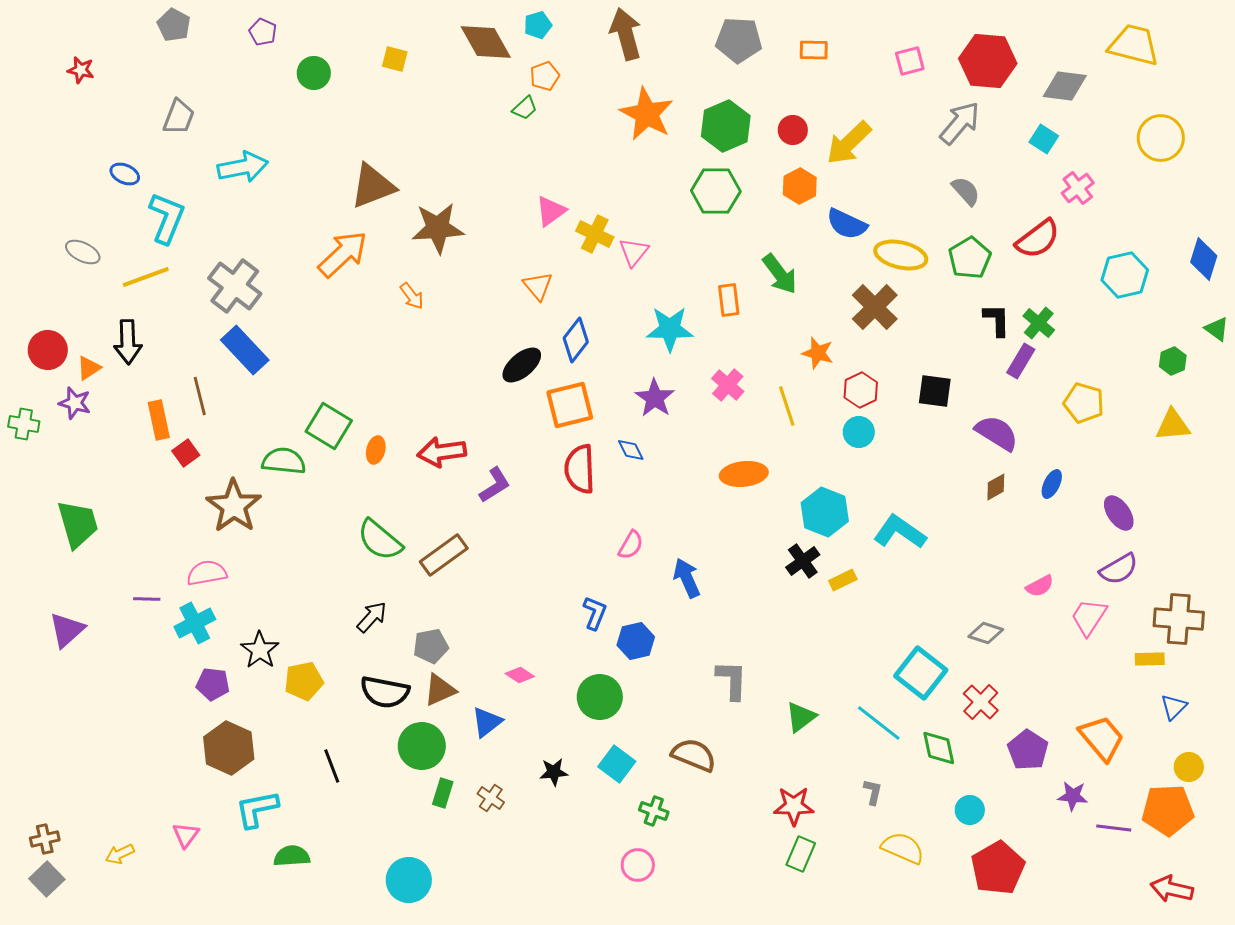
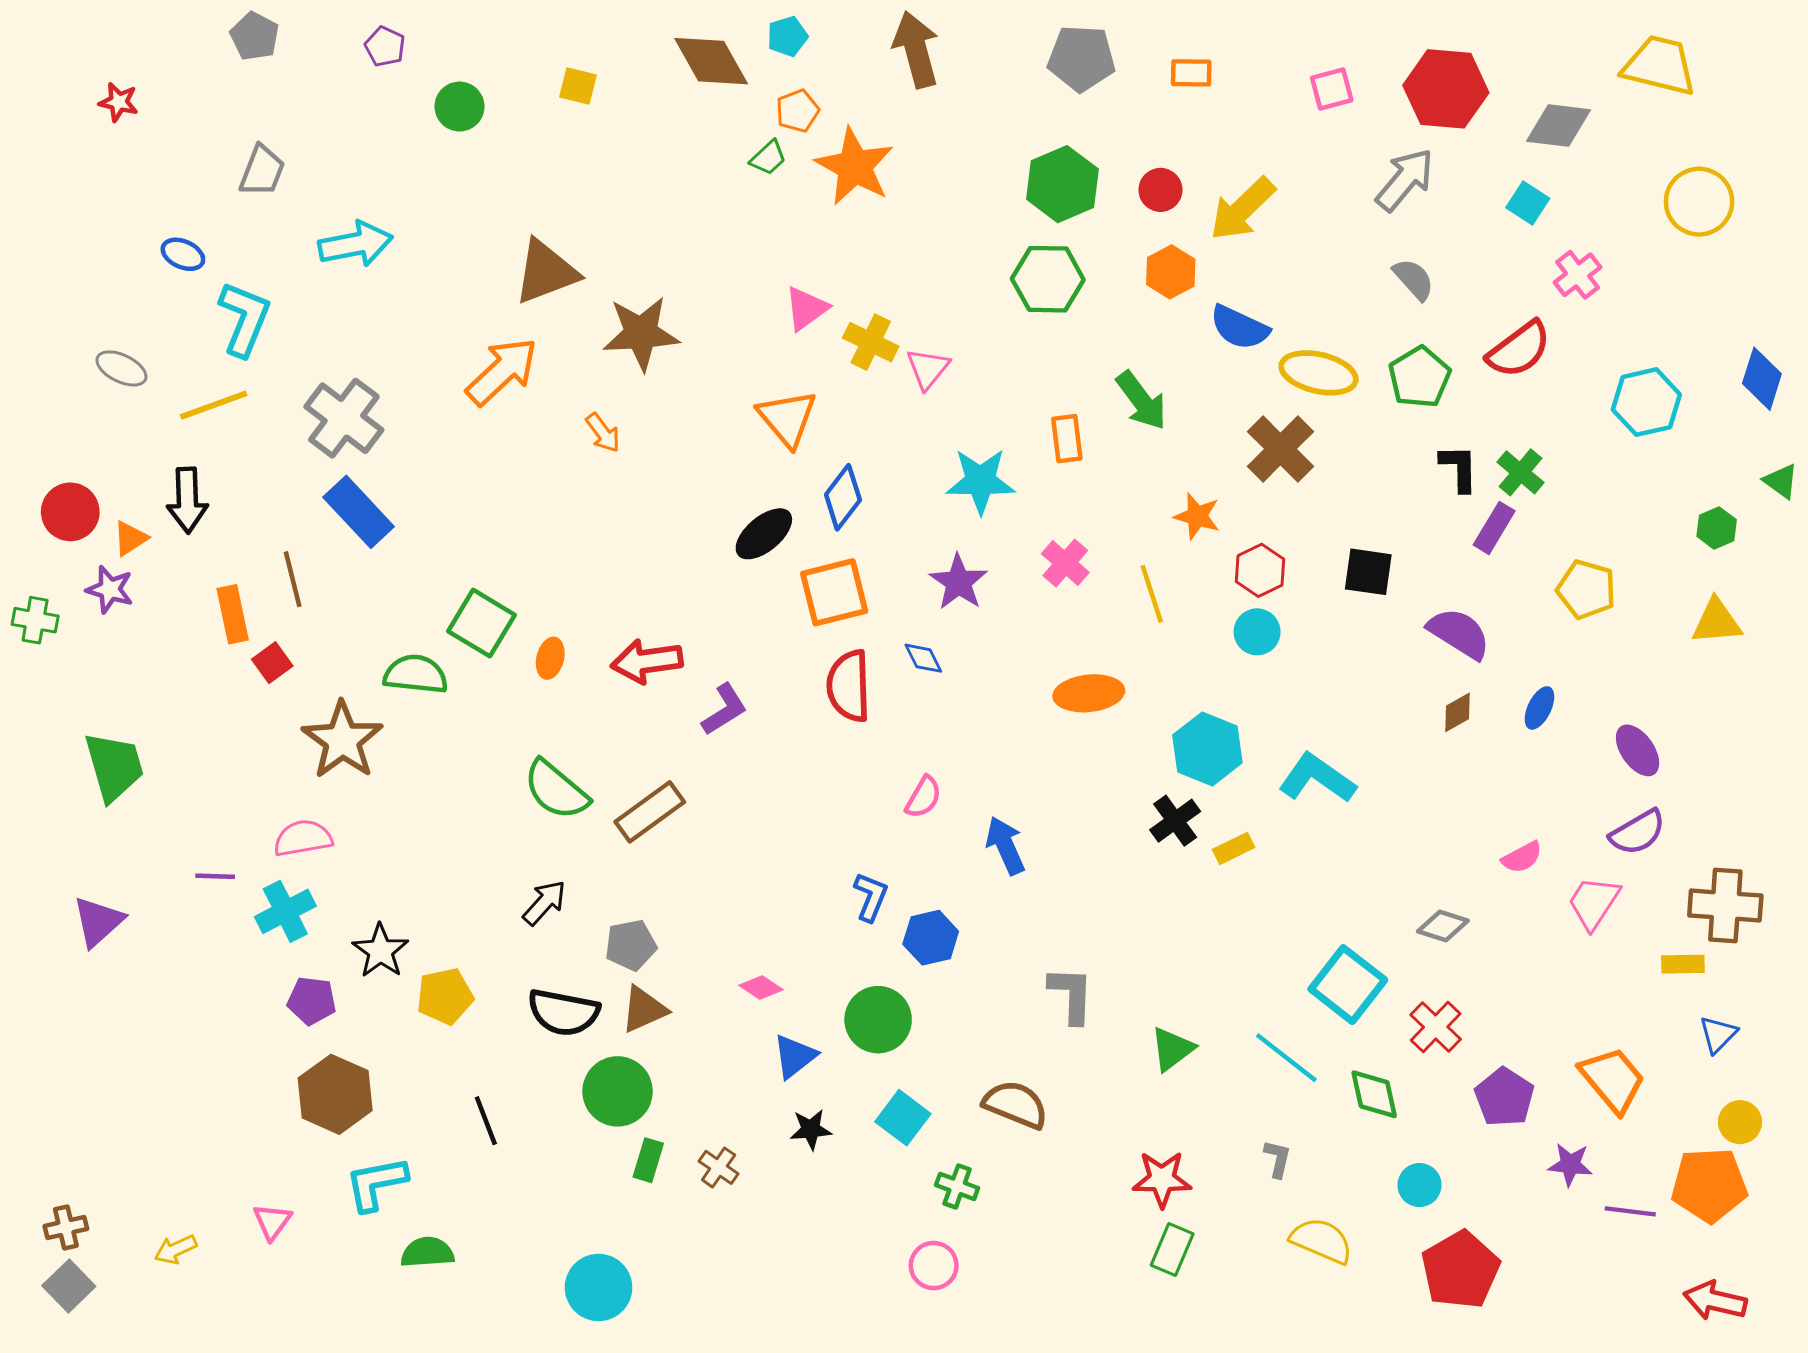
orange star: (647, 114) -> (855, 167), moved
orange triangle: (538, 286) -> (787, 418), size x1.4
blue triangle: (487, 722) -> (795, 1056), moved

